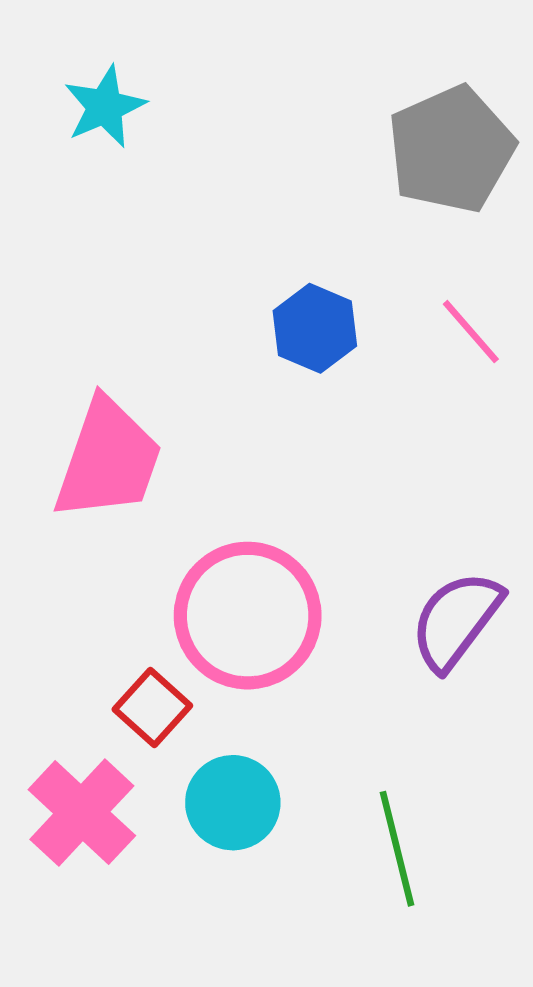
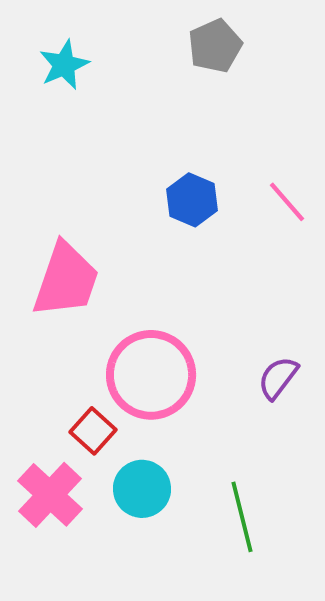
gray pentagon: (451, 149) -> (215, 46), moved, size x0.7
purple semicircle: (456, 620) -> (278, 378), size x0.7

